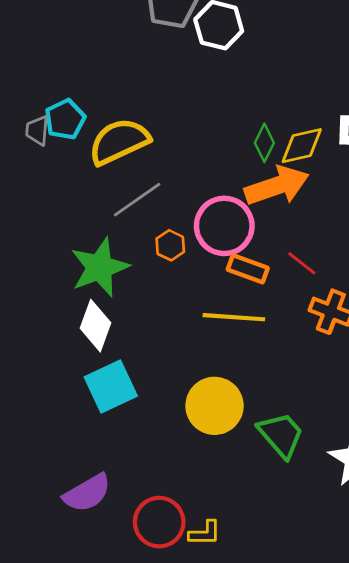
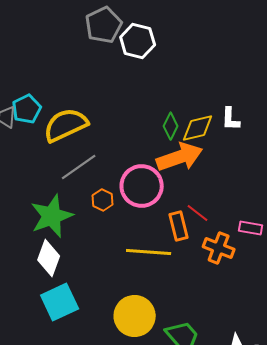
orange rectangle: (248, 269) -> (179, 226), moved, turned 56

